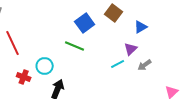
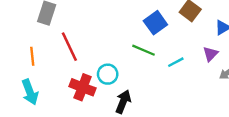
cyan line: (118, 64) -> (176, 62), moved
red cross: (24, 77) -> (83, 87), size x1.5

